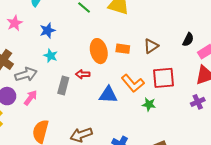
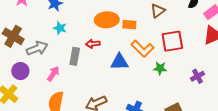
orange rectangle: (123, 49) -> (129, 25), moved
orange ellipse: (99, 51) -> (107, 20), turned -75
pink arrow: (30, 98) -> (53, 74), moved
purple cross: (198, 102) -> (198, 76), moved

